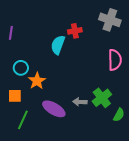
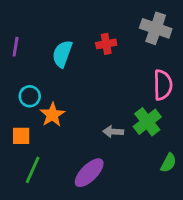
cyan semicircle: (58, 45) -> (62, 54), moved
green cross: (102, 98) -> (147, 122), moved
gray arrow: (80, 102) -> (113, 132), moved
purple ellipse: (54, 109) -> (89, 173), moved, turned -75

